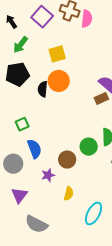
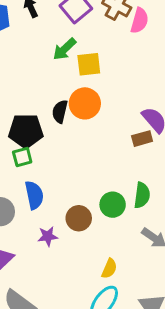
green arrow: (21, 45) -> (65, 49), moved
black pentagon: (17, 74) -> (26, 131), moved
yellow semicircle: (69, 194) -> (109, 269), moved

